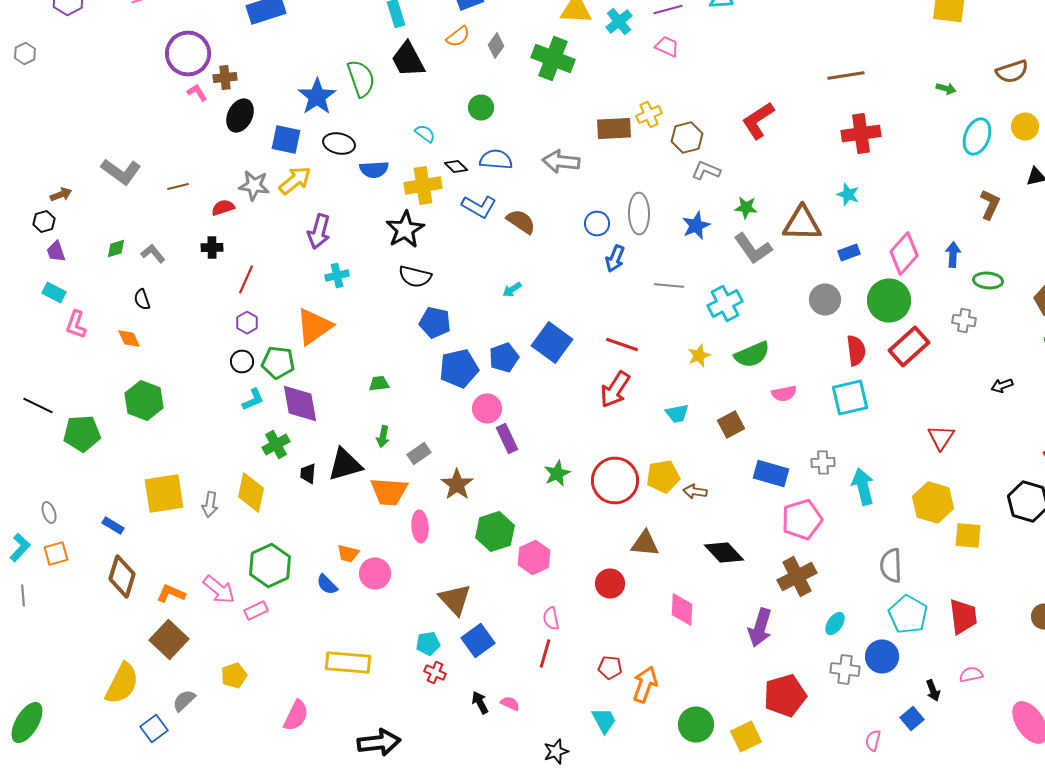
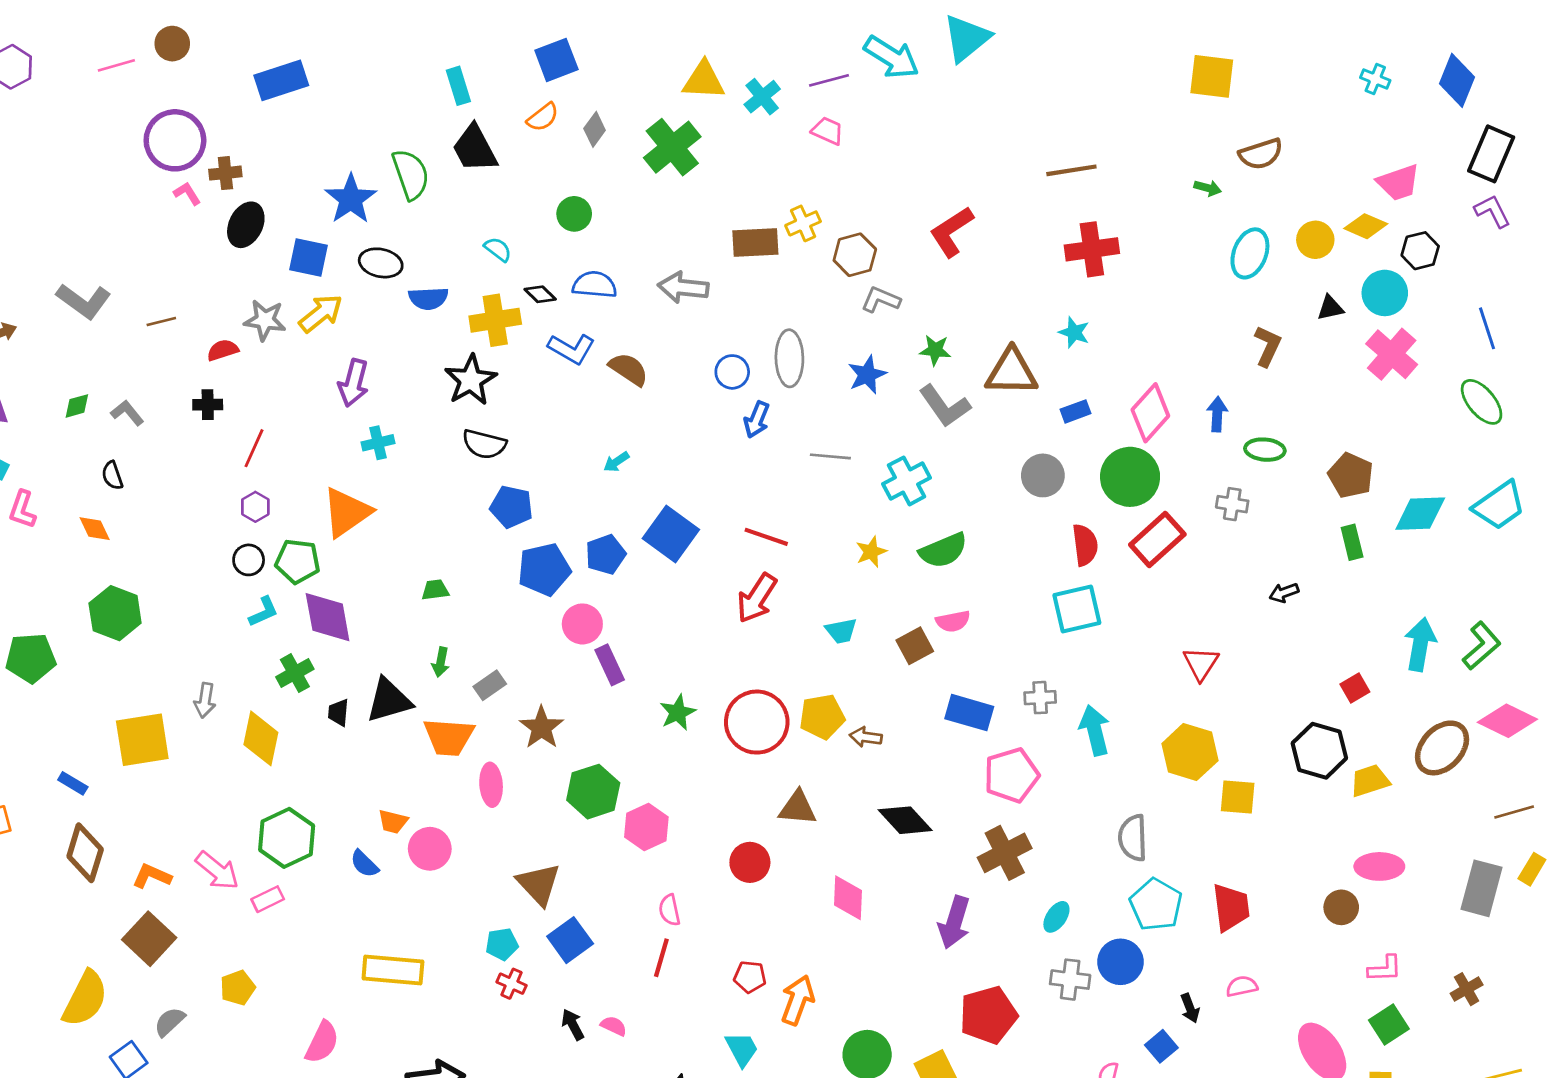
green cross: (553, 58) -> (672, 147), turned 30
brown semicircle: (1012, 72) -> (1261, 154), moved
pink semicircle: (784, 394) -> (953, 621), moved
gray arrow: (210, 504) -> (205, 700), moved

